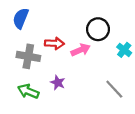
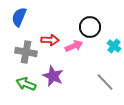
purple star: (58, 83) -> (53, 76), size x1.5

